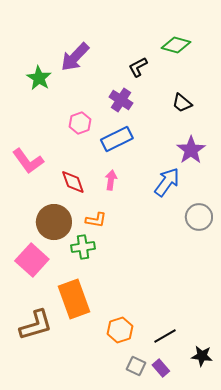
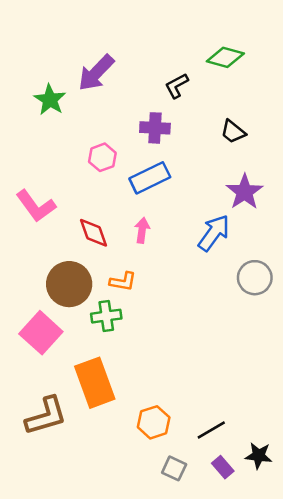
purple cross: (121, 100) -> (155, 128), turned -30
purple rectangle: (161, 368) -> (223, 467), moved

